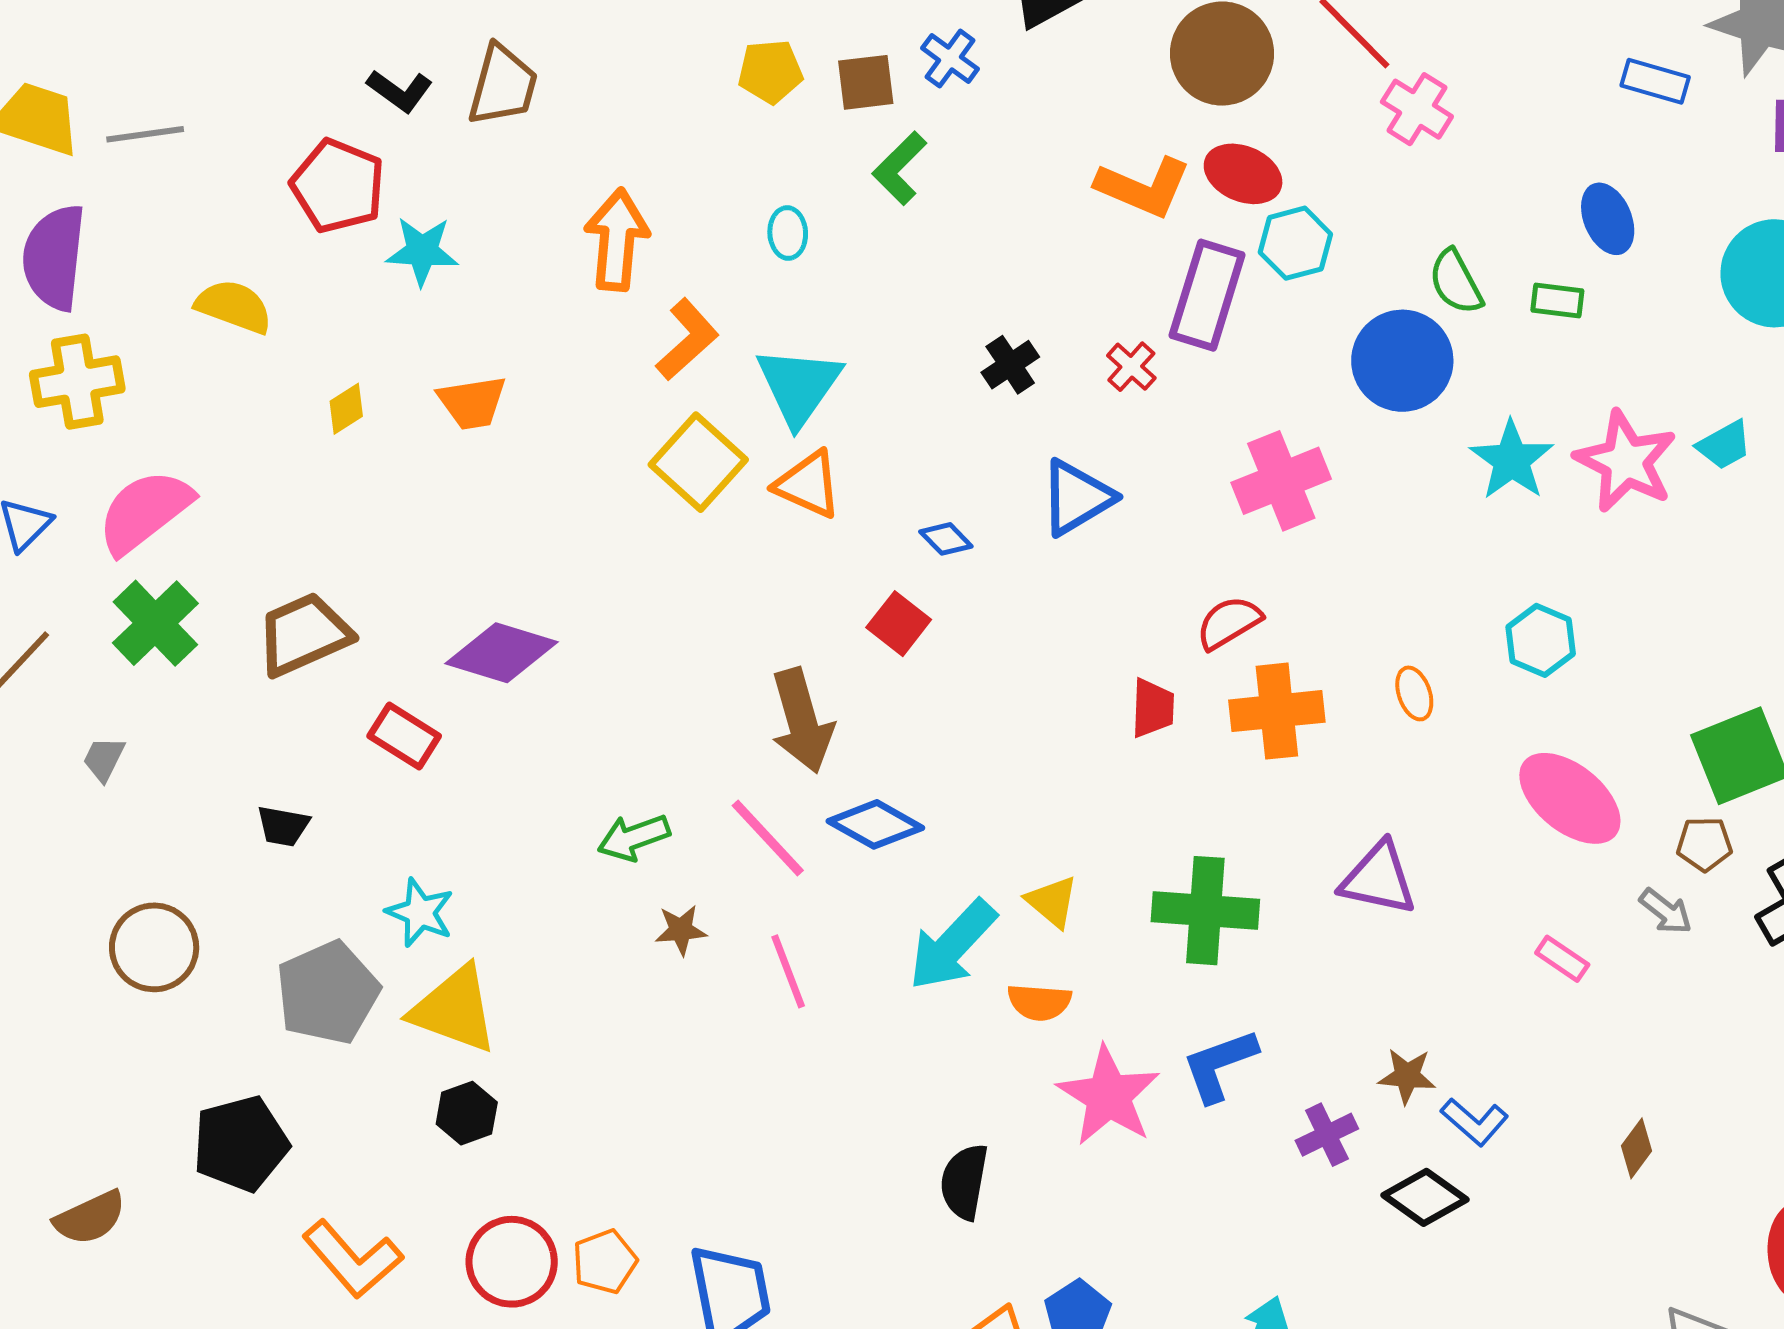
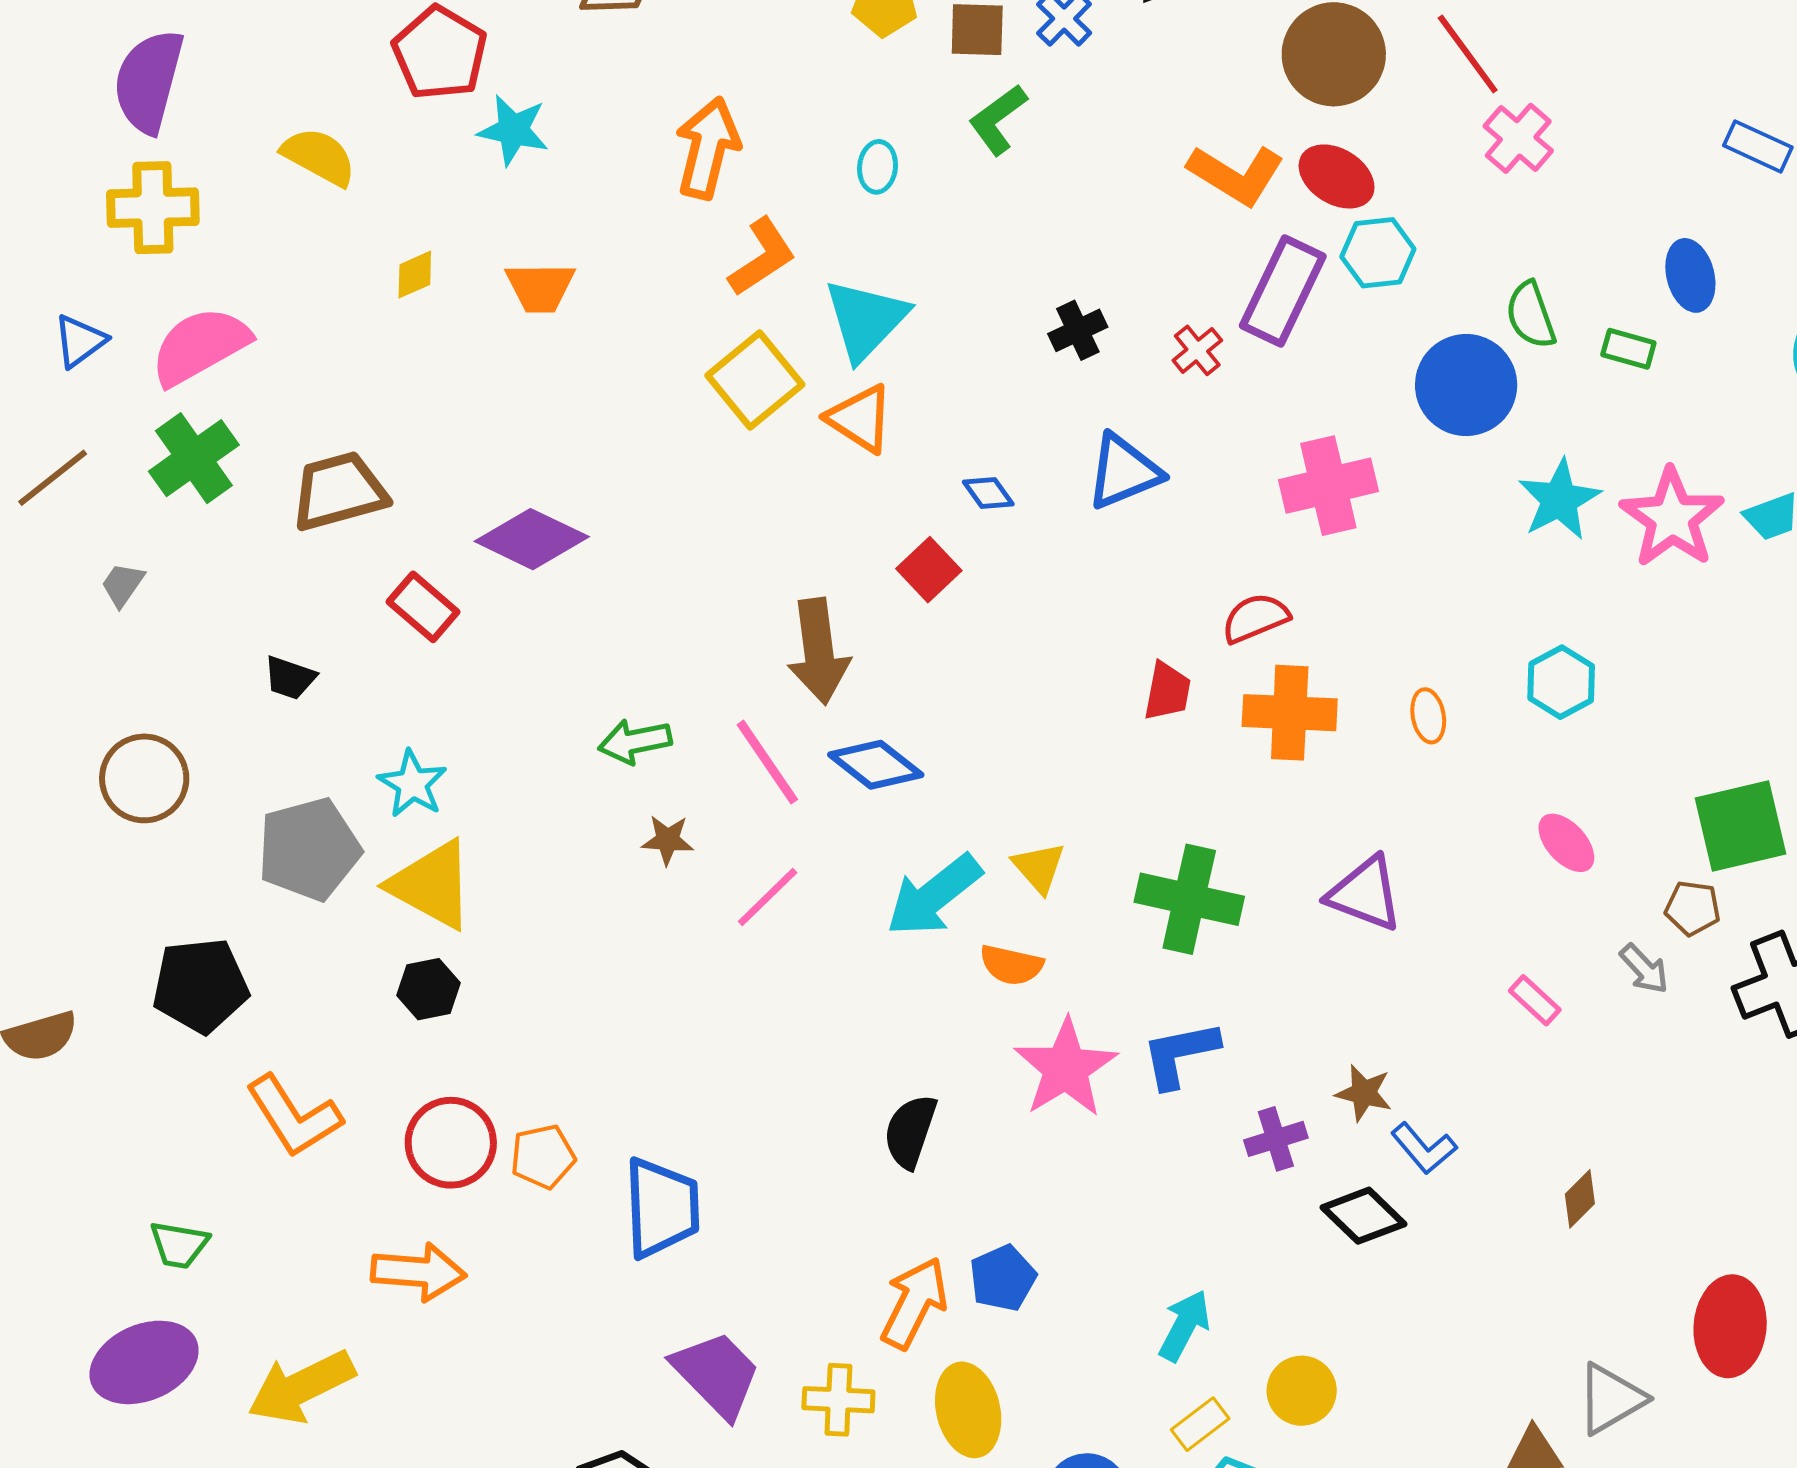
pink ellipse: (1570, 798) -> (1566, 843), size x0.6
pink line: (788, 971) -> (768, 897), turned 58

